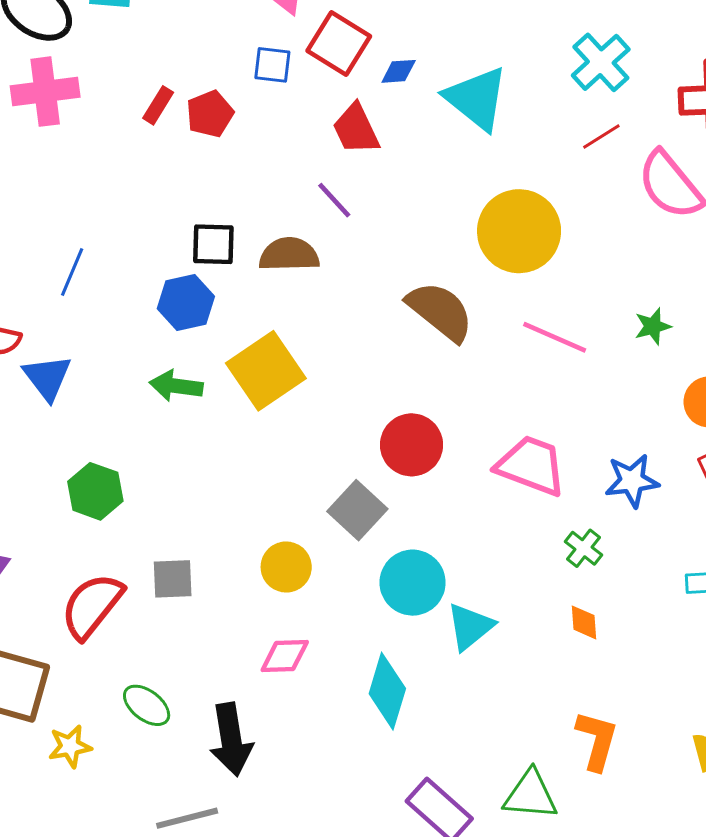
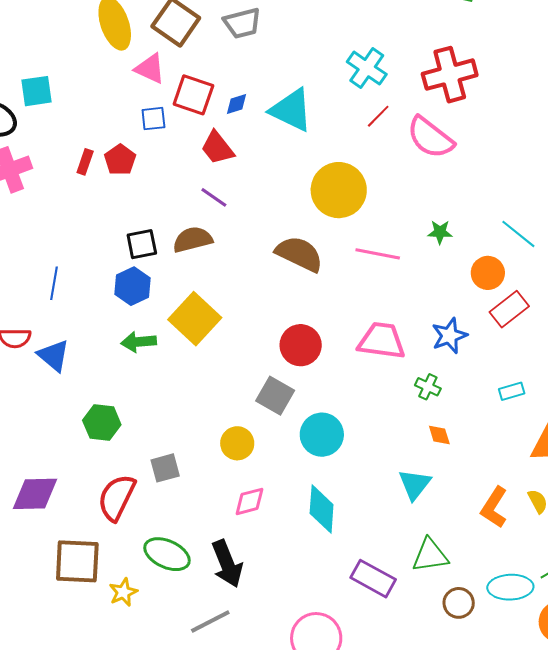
green star: (653, 326) -> (440, 232), turned 30
cyan triangle: (470, 627) -> (415, 484), moved
green ellipse: (147, 705) -> (167, 554), size x1.4
orange L-shape: (597, 741) -> (494, 507), moved, turned -150

